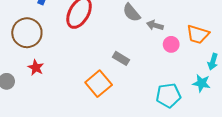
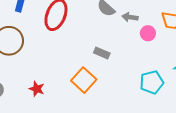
red star: (36, 68) -> (37, 89), moved

